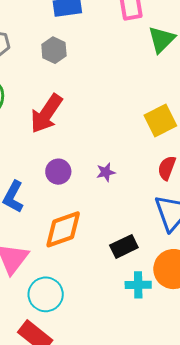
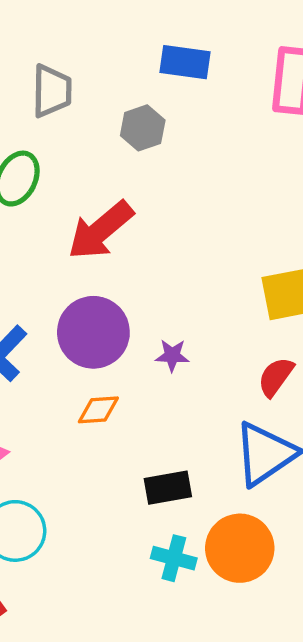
purple circle: (58, 172) -> (93, 332), size x1.6
orange diamond: (63, 229) -> (98, 410), moved, size x0.6

